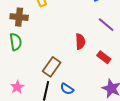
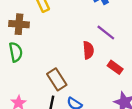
purple line: (106, 25) -> (106, 32), moved
brown rectangle: (52, 67) -> (57, 79), turned -66

